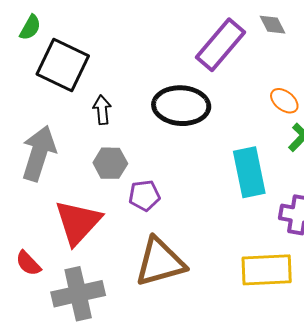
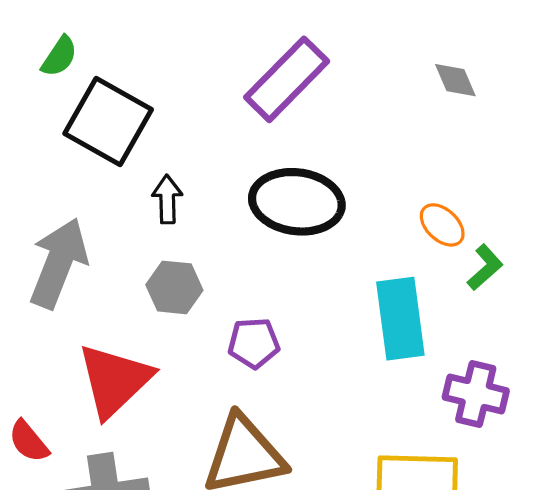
purple rectangle: (220, 45) -> (287, 79), moved
orange ellipse: (284, 101) -> (442, 225), moved
purple pentagon: (144, 195) -> (254, 343), moved

